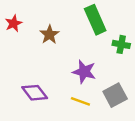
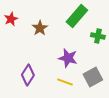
green rectangle: (95, 20) -> (77, 16), turned 65
purple diamond: (35, 93) -> (28, 75), turned 70

